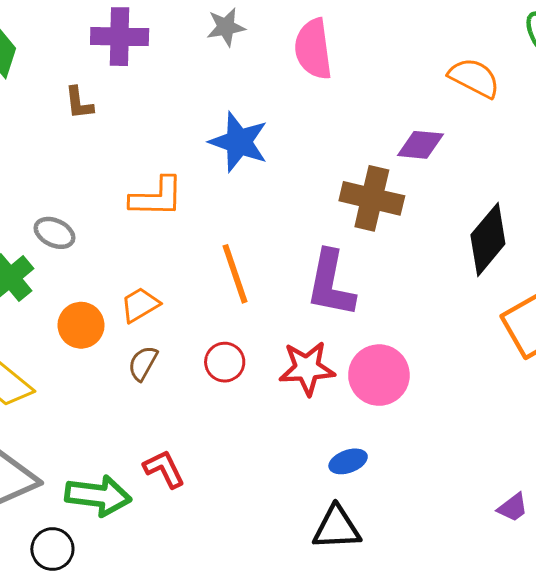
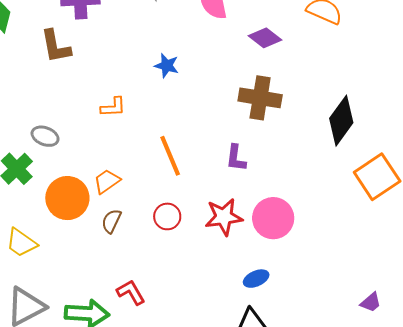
brown L-shape: (79, 103) -> (56, 46), size x1.5
blue star: (239, 142) -> (167, 66), size x0.6
purple diamond: (420, 145) -> (265, 38), moved, turned 36
orange L-shape: (157, 197) -> (113, 107), size x0.7
purple L-shape: (331, 284) -> (236, 158), size x0.6
orange circle: (81, 325) -> (67, 198), size x1.4

